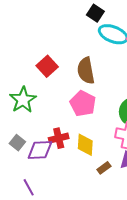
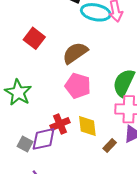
red square: (47, 66) -> (34, 38), moved
brown semicircle: (86, 71) -> (75, 53), turned 76
gray square: (17, 143) -> (25, 144), moved

